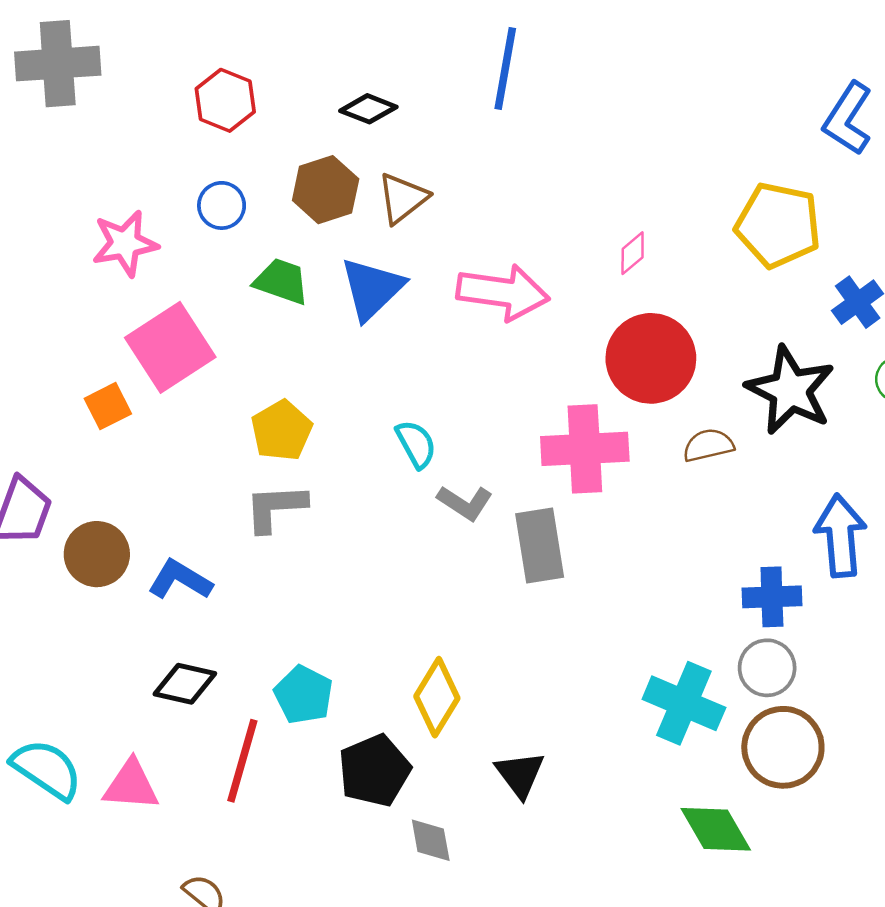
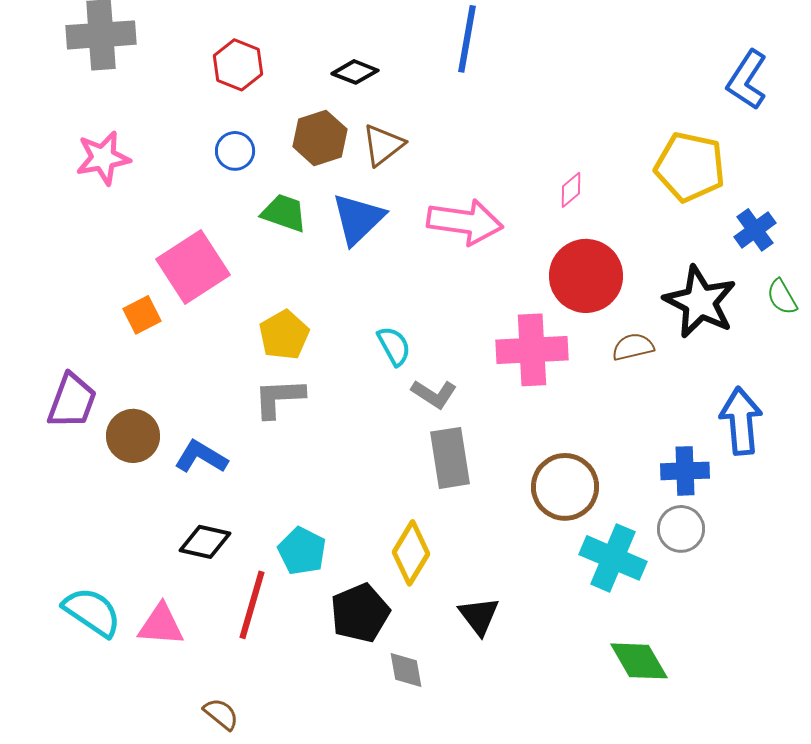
pink star: (125, 243) -> (103, 158), moved
gray rectangle: (540, 546) -> (450, 458), moved
brown circle: (783, 747) -> (565, 487), moved

